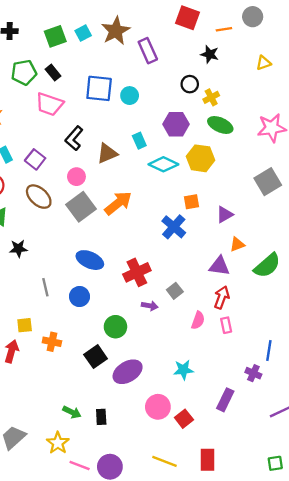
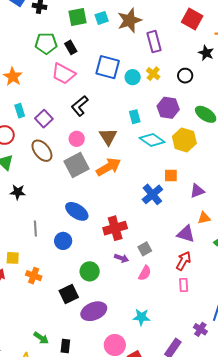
yellow cross: (211, 97) -> (153, 74), moved, turned -32
brown triangle: (107, 153) -> (108, 137), moved, turned -48
pink semicircle: (198, 320) -> (145, 273), moved

